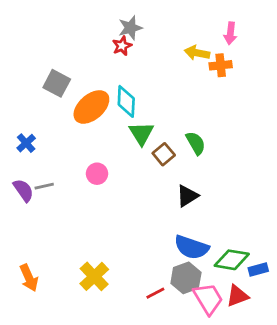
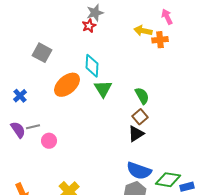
pink arrow: (230, 33) -> (167, 17), turned 147
orange ellipse: (91, 107) -> (67, 85), moved
brown square: (164, 154) -> (140, 117), moved
pink circle: (97, 174) -> (49, 141), moved

